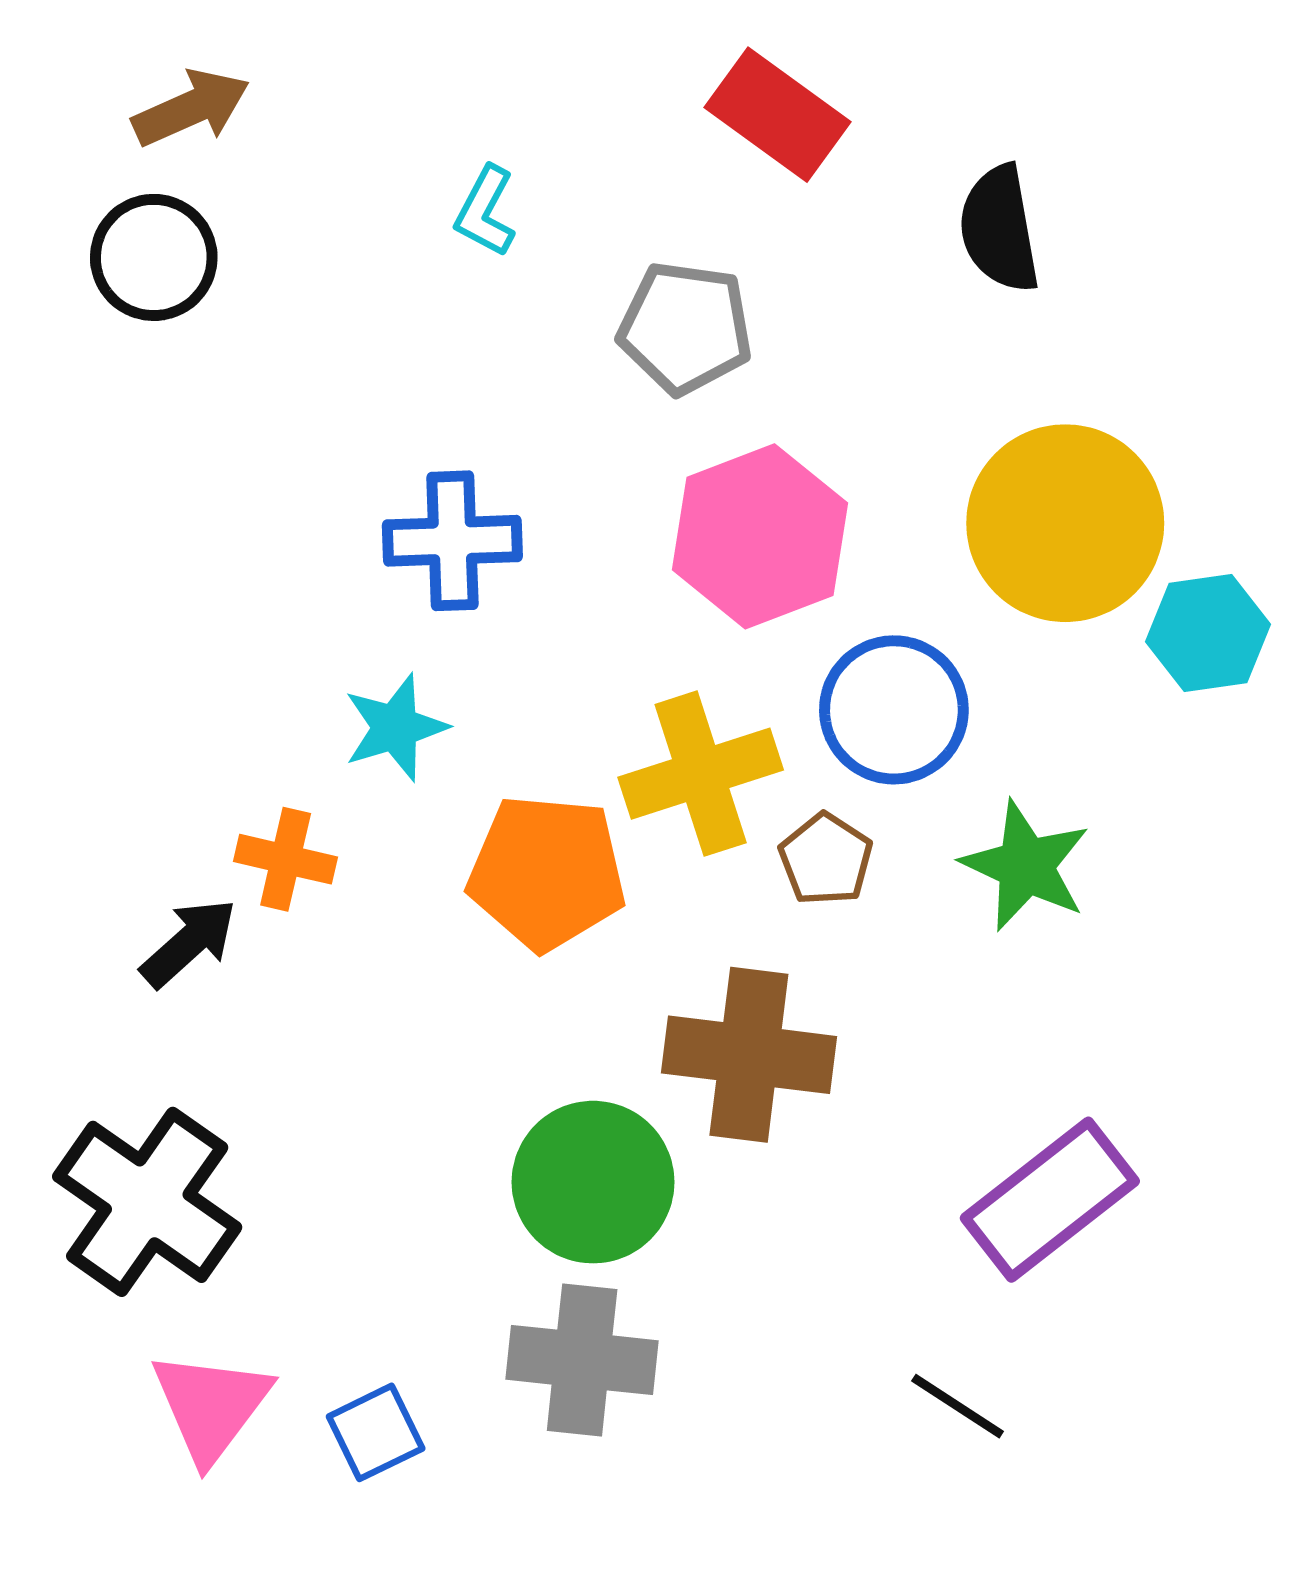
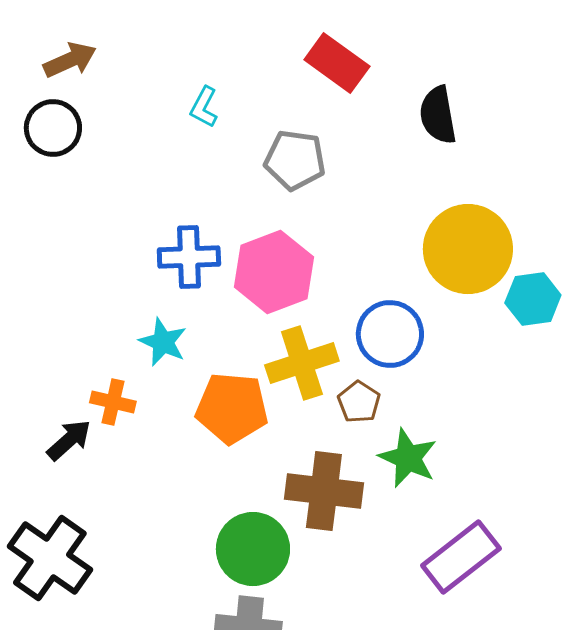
pink hexagon: (760, 536) -> (274, 272), moved
cyan star: (395, 727) -> (163, 342), turned -30
green star: (1026, 866) -> (408, 458), moved

